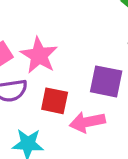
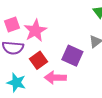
red square: (55, 101) -> (38, 60), turned 30

